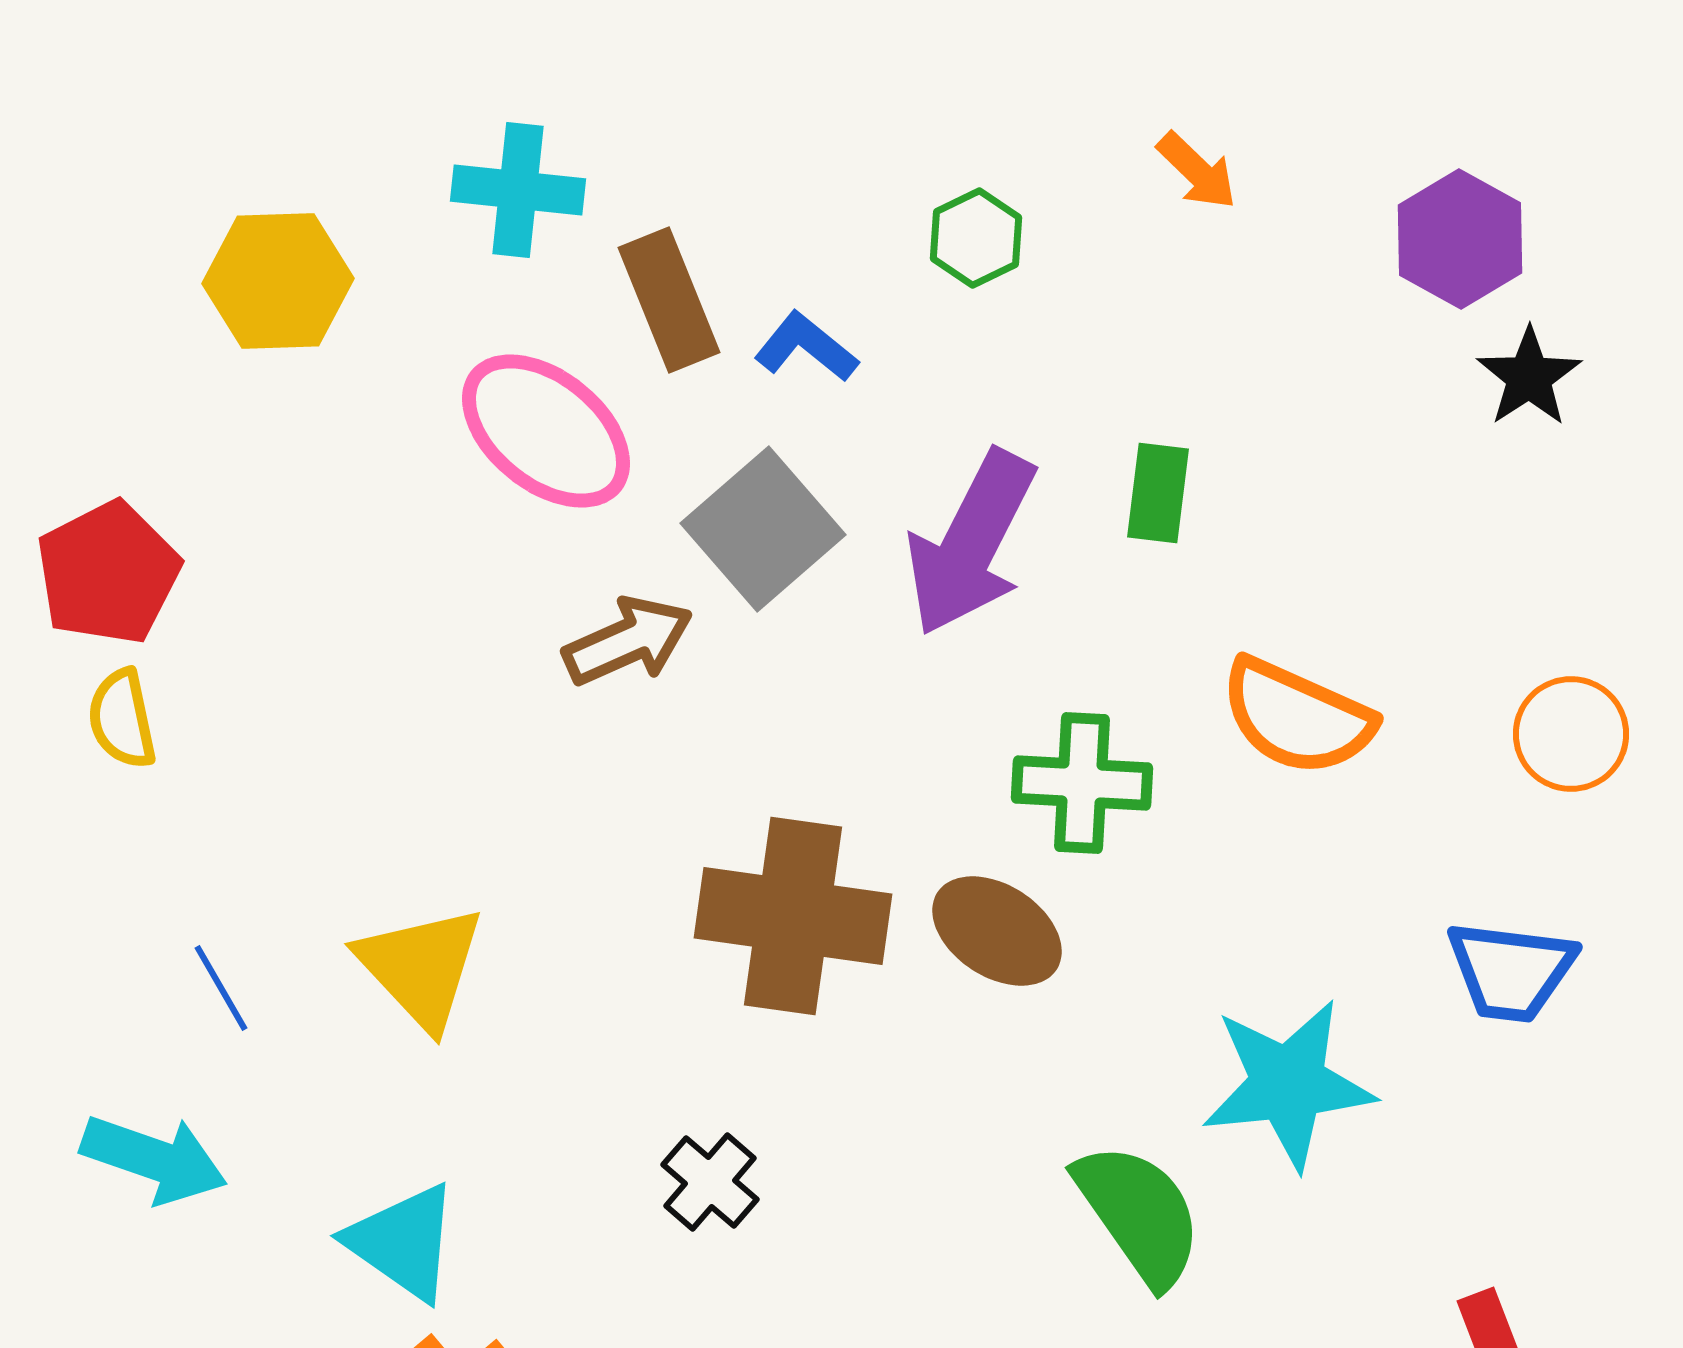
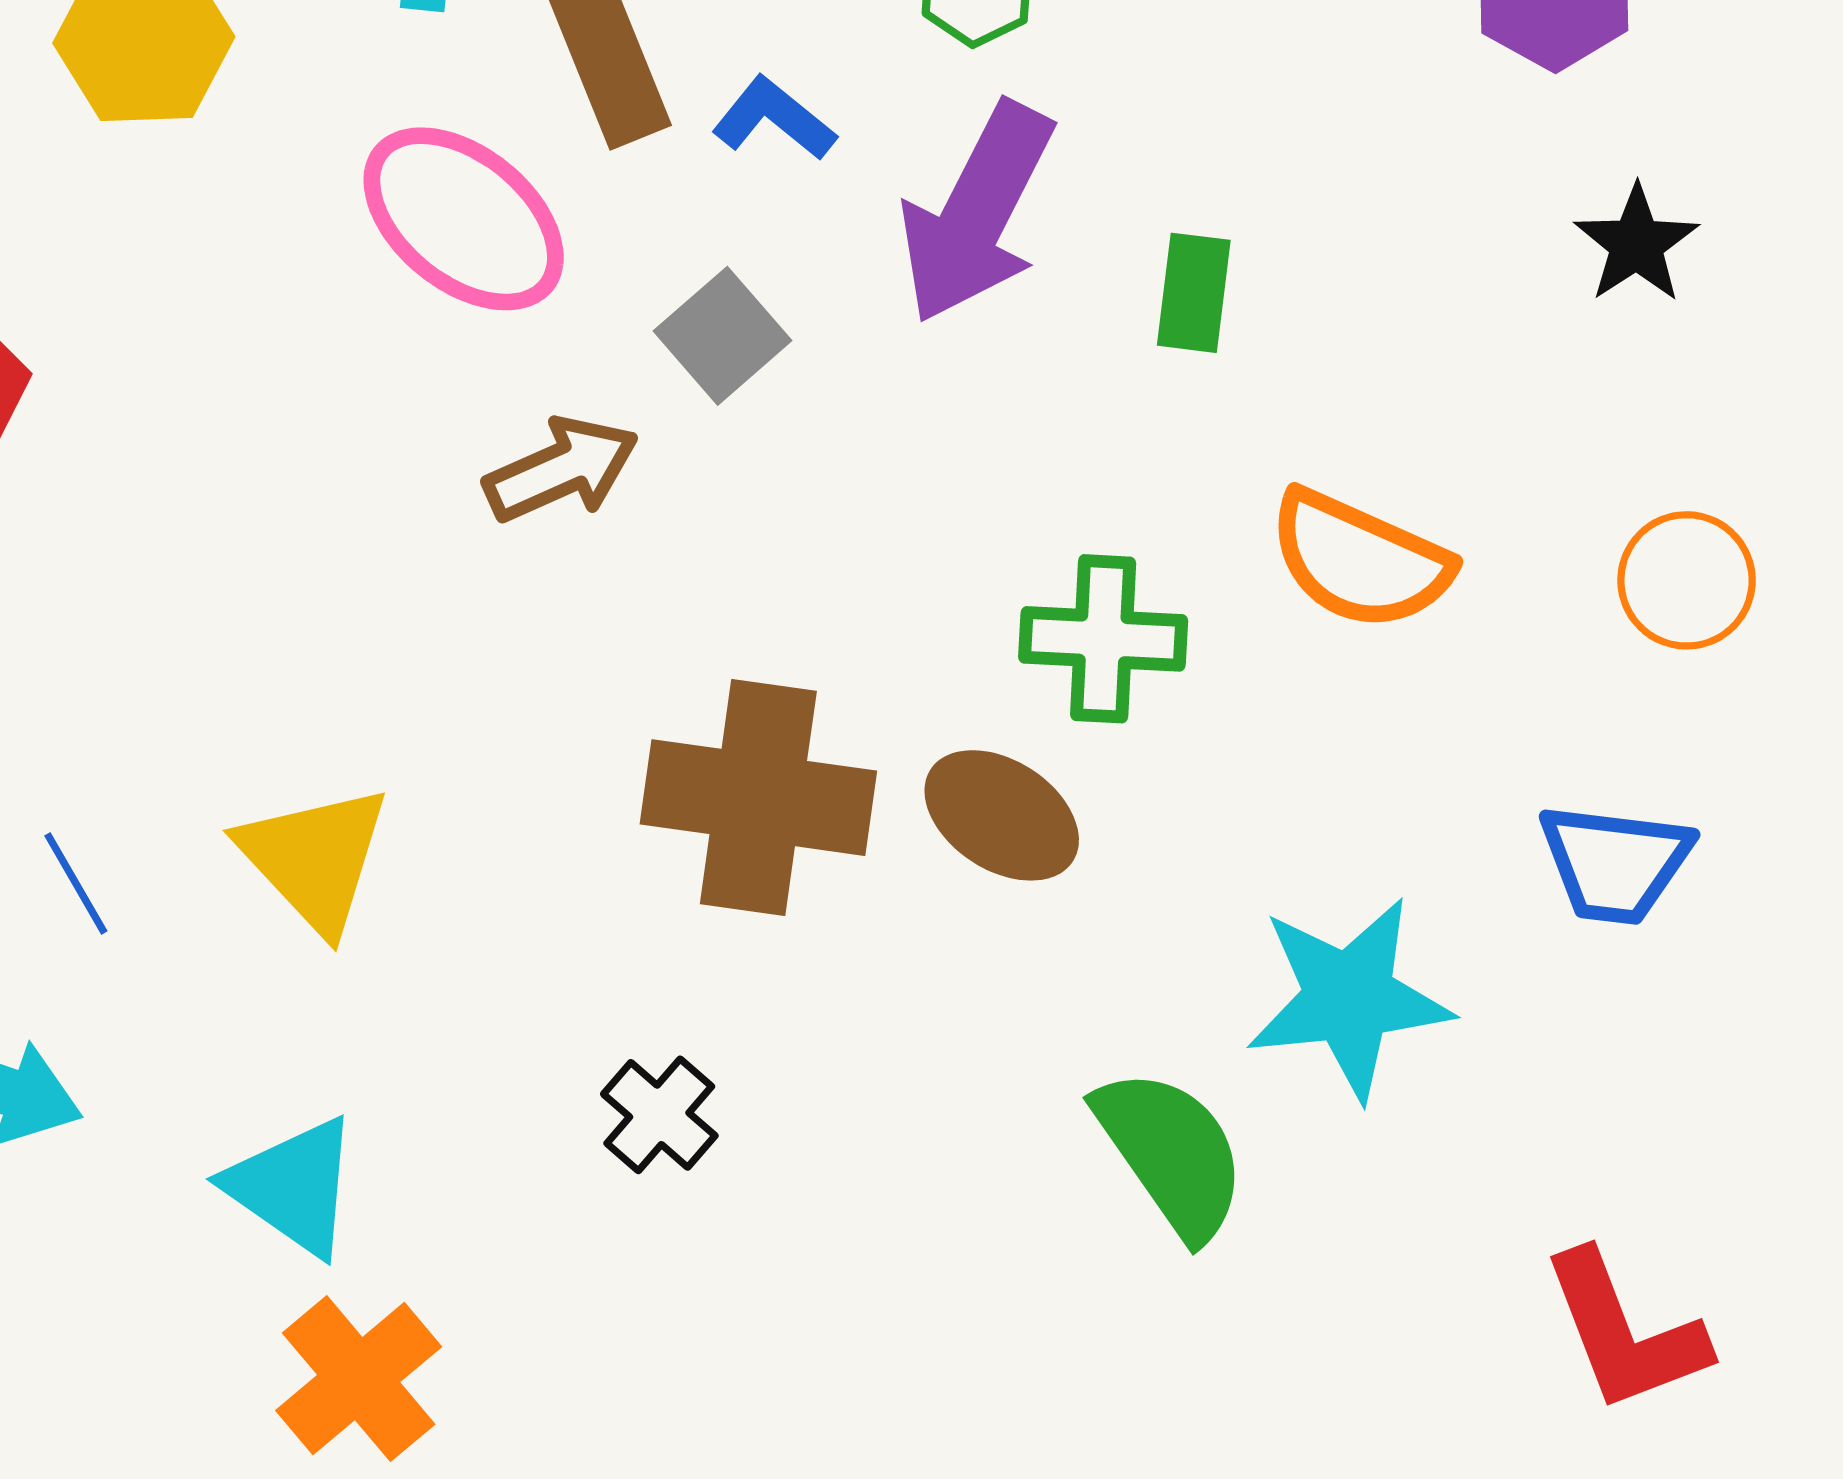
black star: (1529, 377) -> (1636, 244), moved
gray square: (763, 529) -> (723, 336), size x0.7
purple arrow: (971, 543) -> (977, 213), moved

